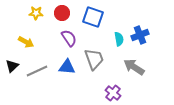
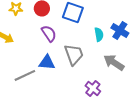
blue cross: (140, 35) -> (120, 30), turned -36
gray line: (37, 71) -> (25, 75), moved

